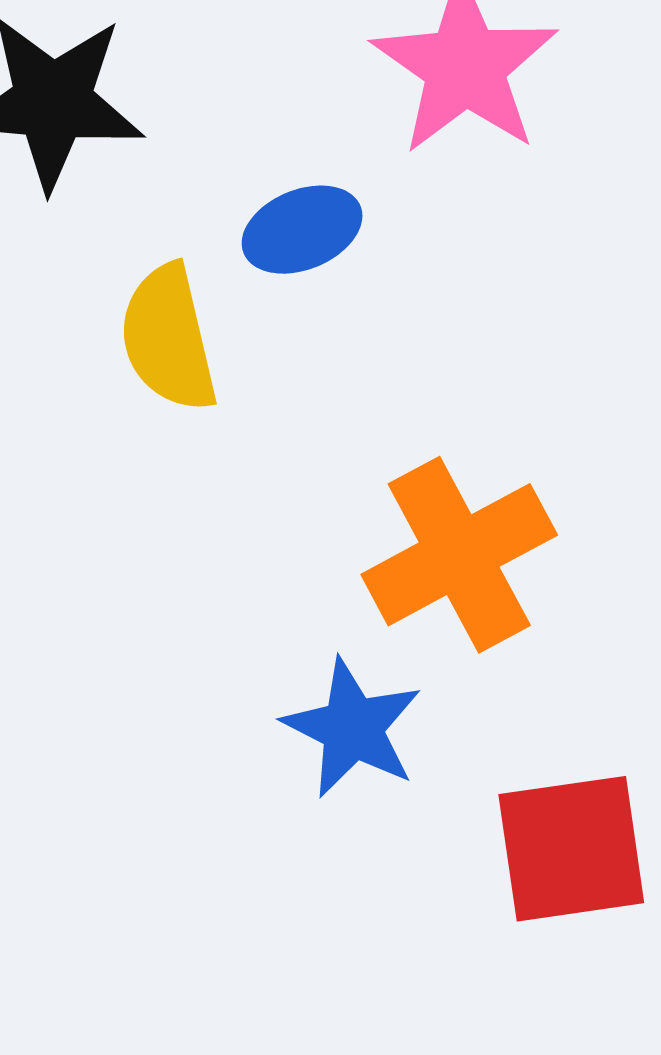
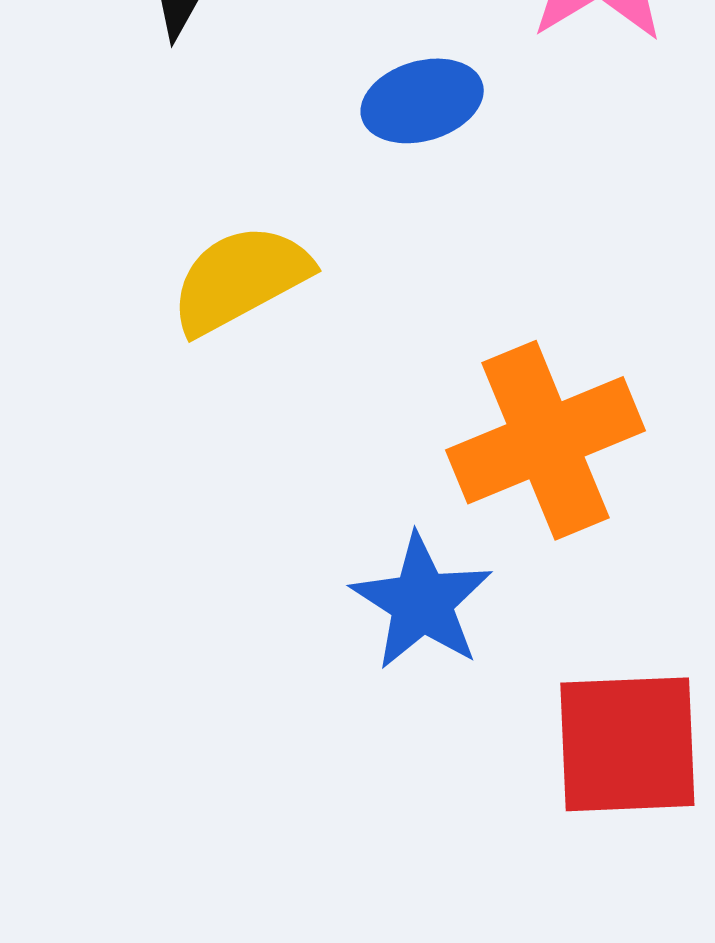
yellow semicircle: (168, 338) -> (240, 279), moved, turned 69

